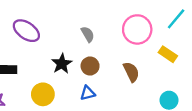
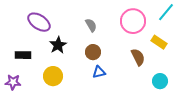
black star: (62, 64) -> (58, 45), moved
brown semicircle: (131, 72) -> (138, 57), moved
blue triangle: (88, 93) -> (99, 72), moved

